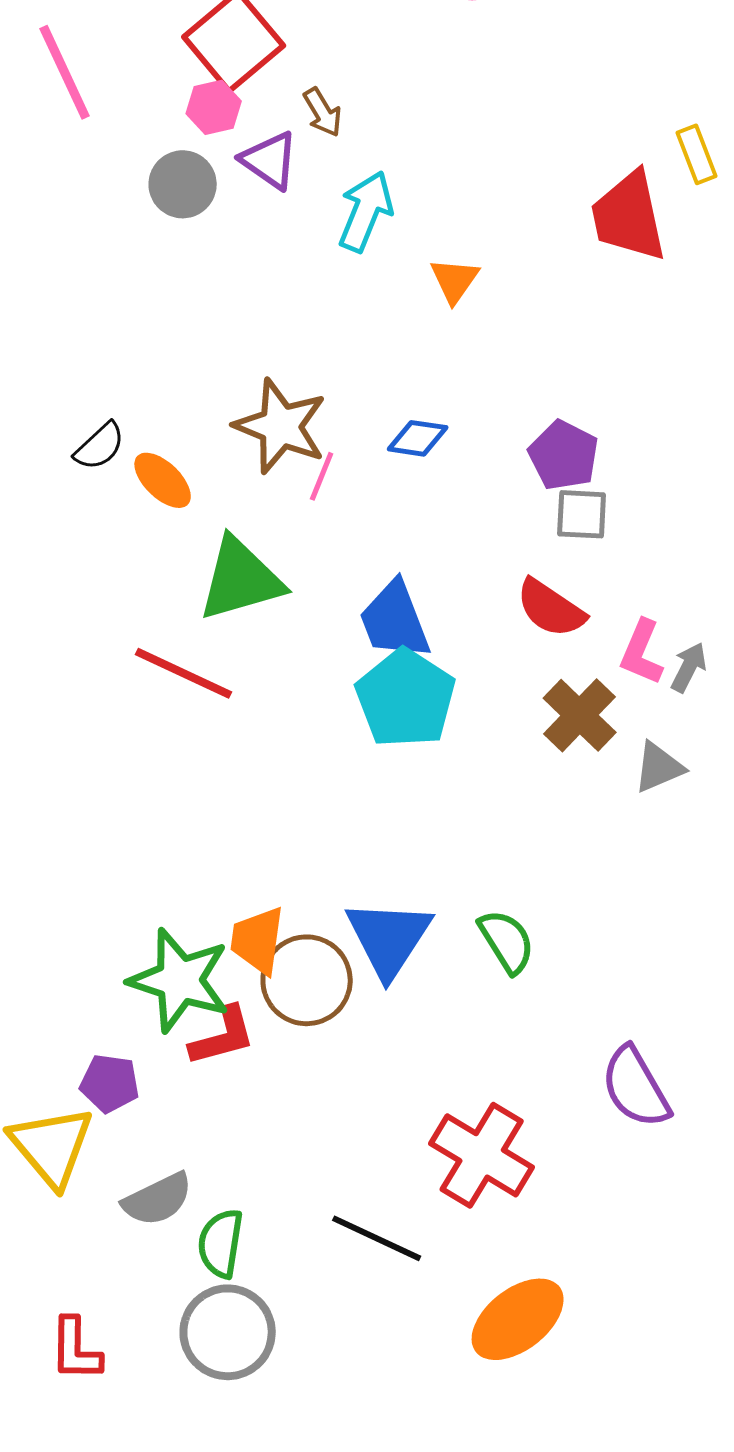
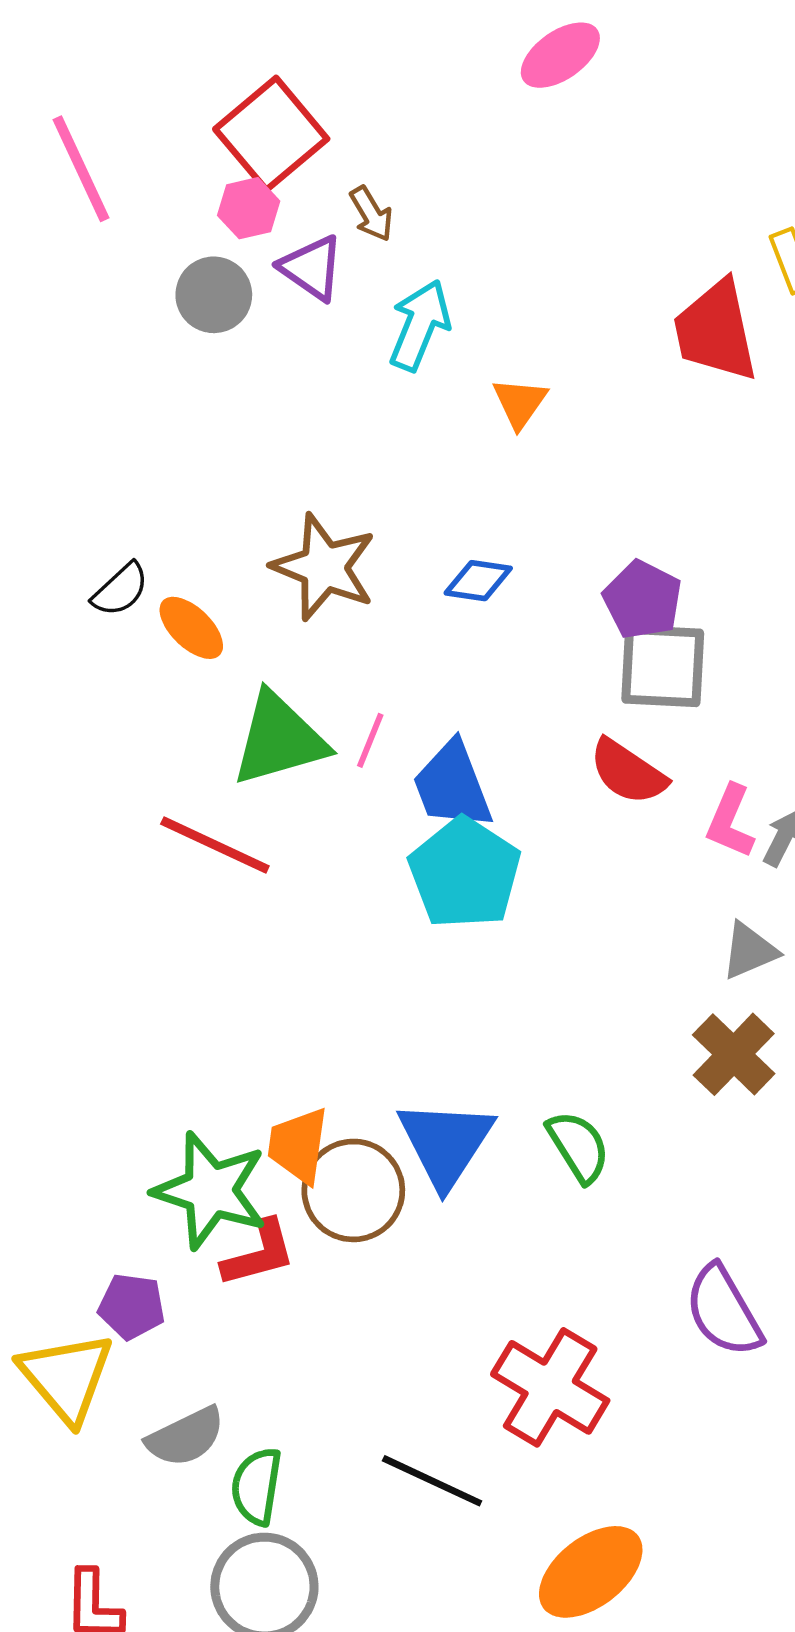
pink line: (322, 476) -> (370, 740), moved
gray square: (582, 514) -> (663, 666), size x1.5
brown cross: (580, 715) -> (734, 1054), moved

